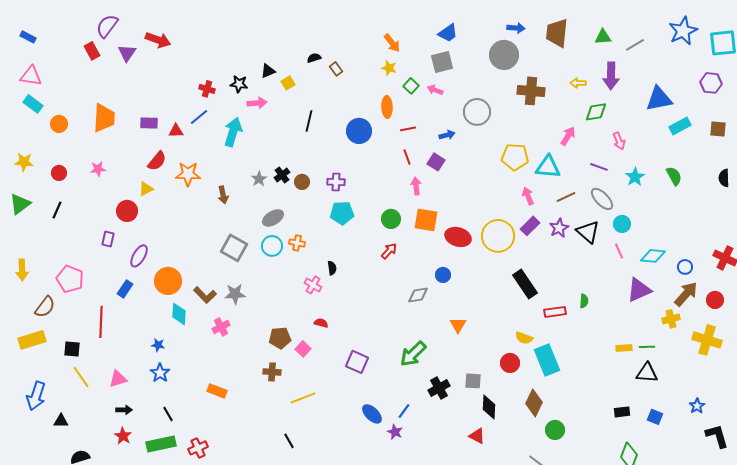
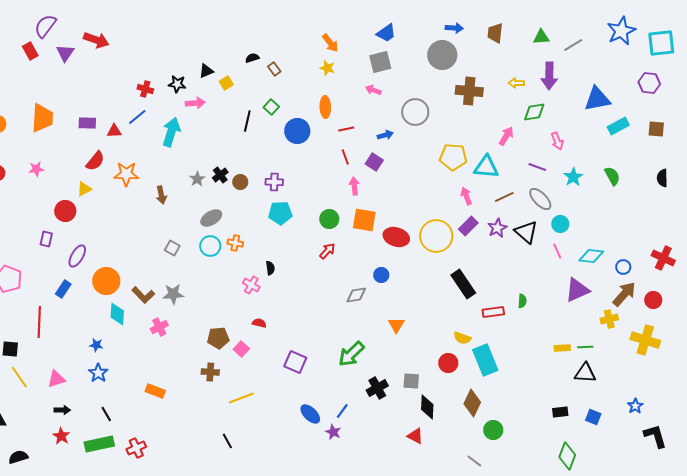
brown trapezoid: (557, 33) -> (495, 33), size x0.7
green square: (411, 86) -> (271, 107), moved
gray square: (234, 248) -> (172, 248), size x0.6

